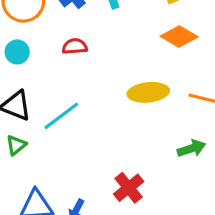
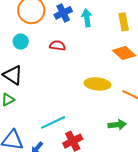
cyan line: (61, 116) -> (53, 122), moved

